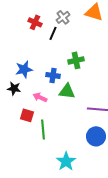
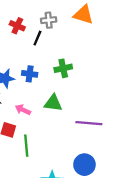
gray cross: (63, 17) -> (49, 20), turned 32
blue cross: (53, 75) -> (30, 74), moved
blue circle: (96, 136) -> (84, 165), moved

